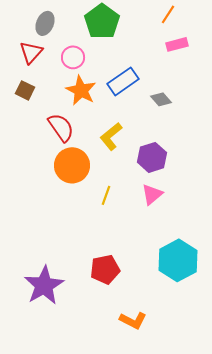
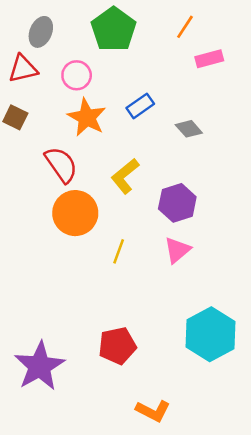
orange line: (168, 14) -> (185, 27), moved
red triangle: (31, 52) -> (23, 69), turned 35
blue rectangle: (123, 81) -> (140, 106), size x0.7

